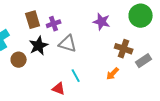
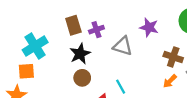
gray triangle: (68, 44) -> (123, 46), moved
brown circle: (19, 60) -> (82, 78), moved
orange arrow: (113, 74) -> (170, 81), moved

